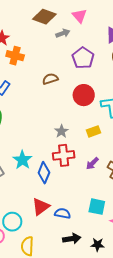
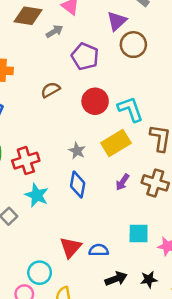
yellow rectangle: (93, 131) -> (116, 143), size x1.6
red cross: (64, 155) -> (26, 161), moved
blue diamond: (44, 173) -> (78, 185), moved

